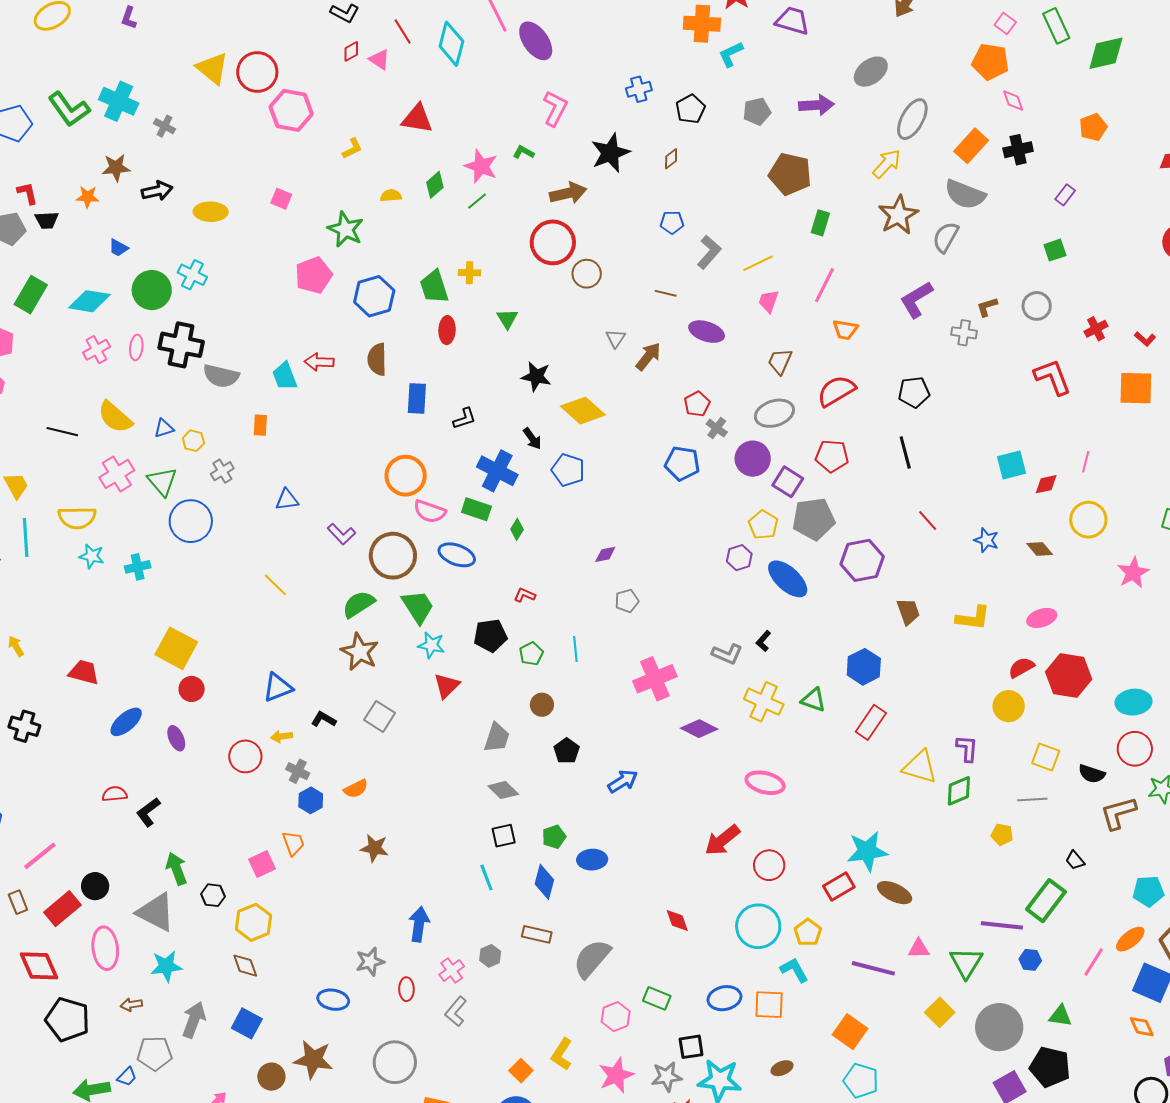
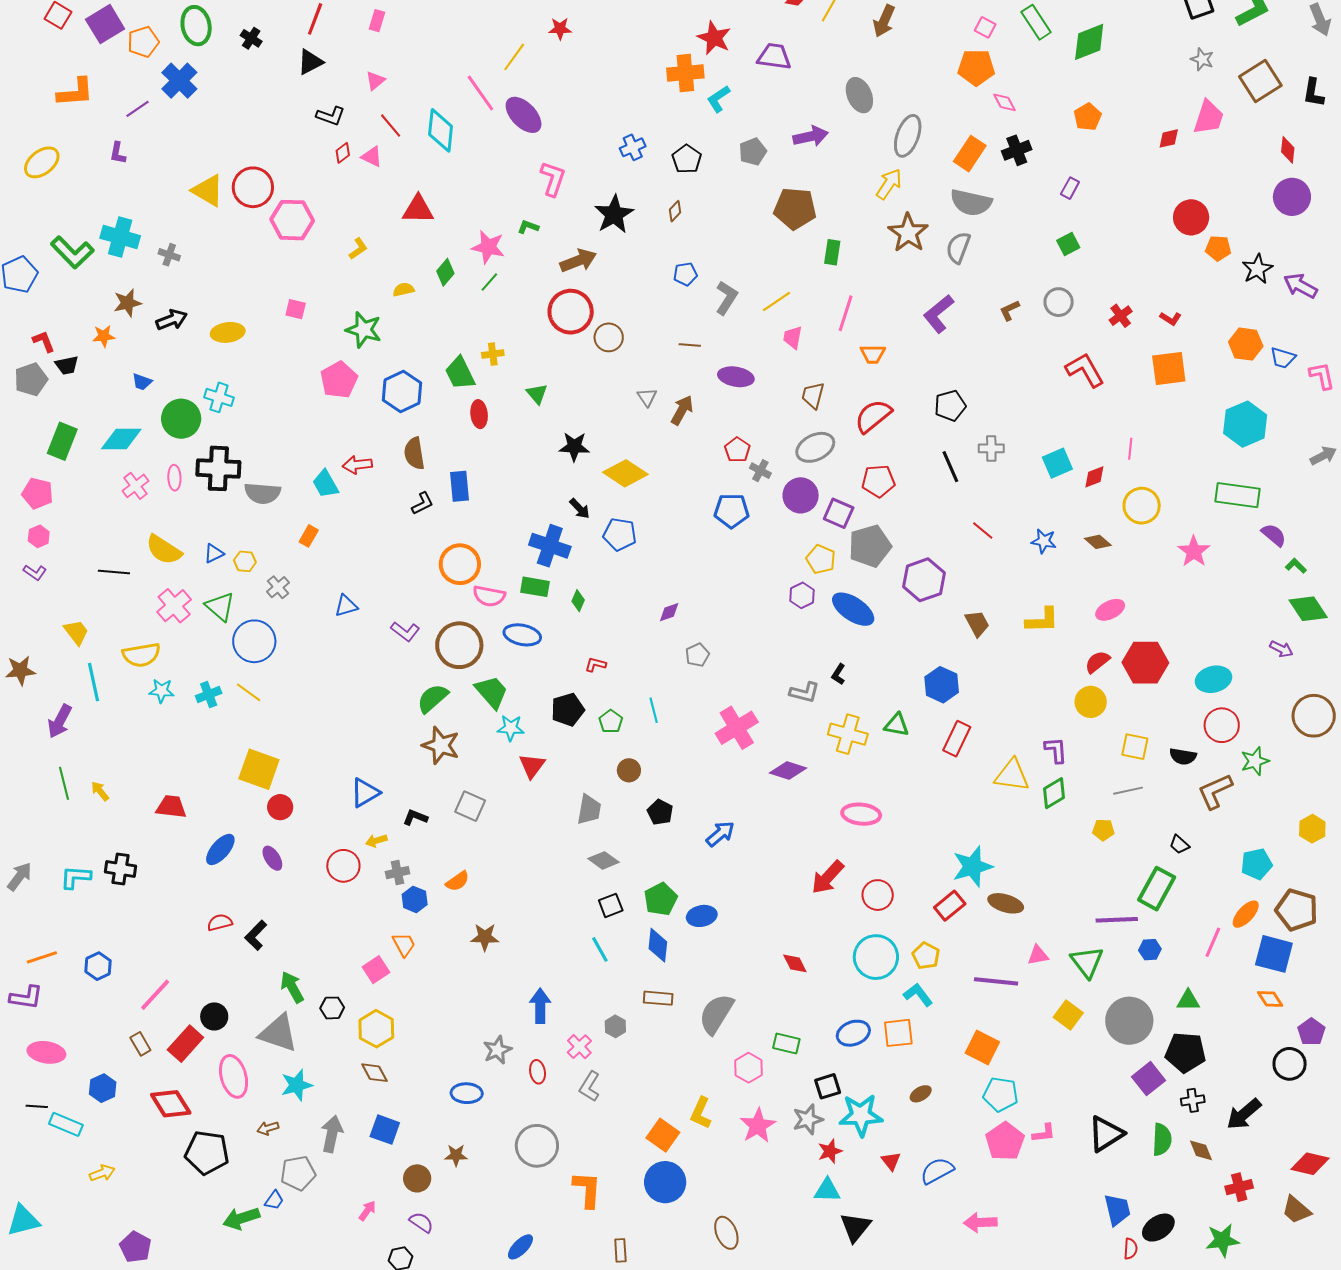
gray ellipse: (871, 72) -> (859, 95), turned -68
gray cross: (964, 333) -> (991, 448), moved
black L-shape: (464, 419) -> (423, 503), moved
orange rectangle: (260, 425) -> (309, 536), turned 35
yellow line: (275, 585) -> (249, 692), moved
gray cross: (298, 771) -> (397, 873), turned -30
green pentagon: (554, 837) -> (661, 899), size x1.4
brown star: (313, 1059) -> (456, 1155), size x0.6
orange square: (521, 1071) -> (663, 1135), size x1.4

